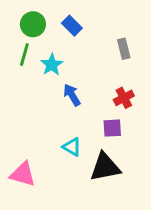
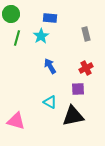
green circle: (33, 24) -> (11, 14), moved
blue rectangle: (72, 26) -> (50, 18), turned -40
cyan star: (52, 65) -> (41, 36), moved

